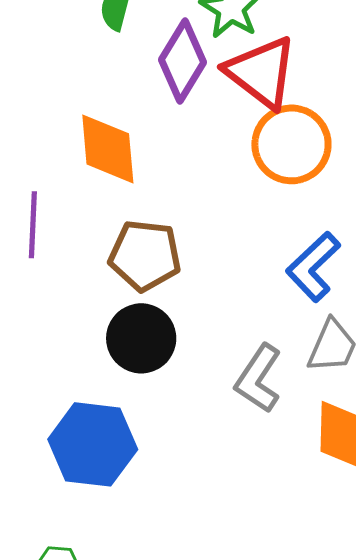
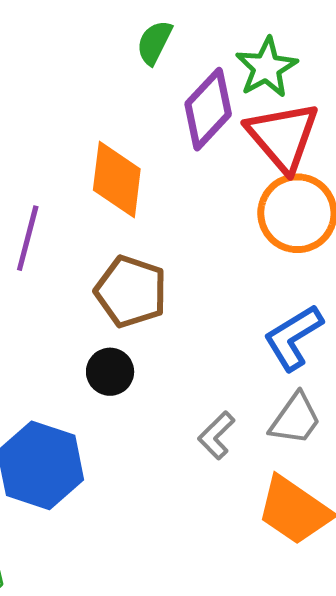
black circle: (141, 338) -> (110, 372), size x0.7
gray L-shape: (258, 379) -> (216, 435), size x0.7

